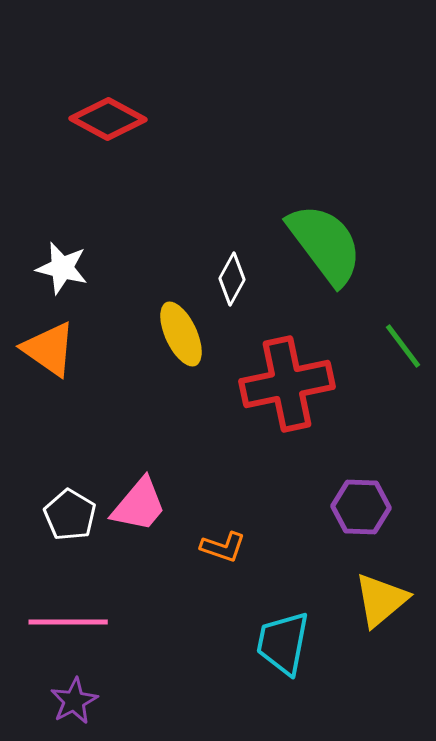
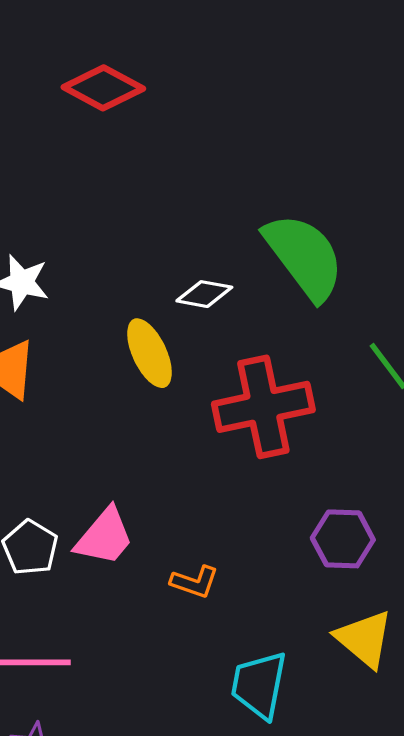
red diamond: (108, 119) -> (103, 88), moved
white diamond: (232, 279) -> (204, 294), turned 72
yellow triangle: (381, 600) -> (364, 639), turned -40

